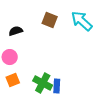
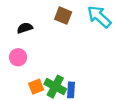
orange square: (13, 80) -> (36, 87), moved

